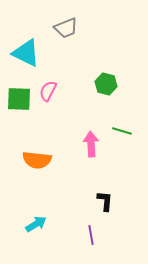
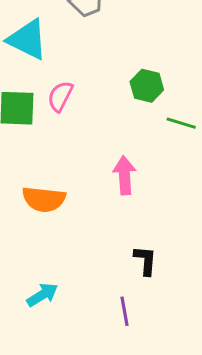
green line: (122, 131) -> (181, 123), moved

